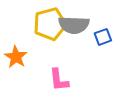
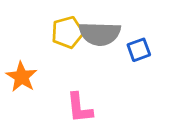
yellow pentagon: (50, 24) -> (67, 32), size x0.7

